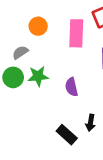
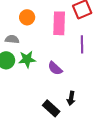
gray semicircle: (20, 52) -> (12, 39), turned 40
purple semicircle: (71, 87) -> (55, 68), turned -35

